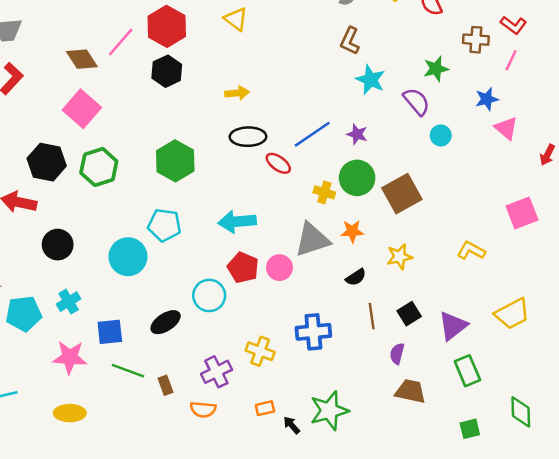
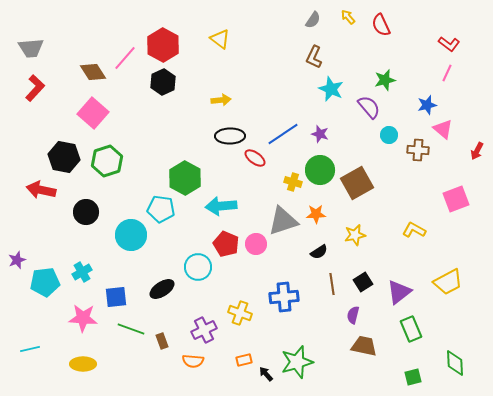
brown cross: (476, 40) -> (418, 150), moved
green hexagon: (175, 161) -> (185, 178), moved
black circle: (58, 245) -> (86, 212), moved

